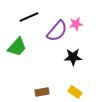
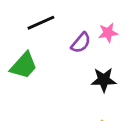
purple semicircle: (57, 31) -> (81, 43), size x0.7

